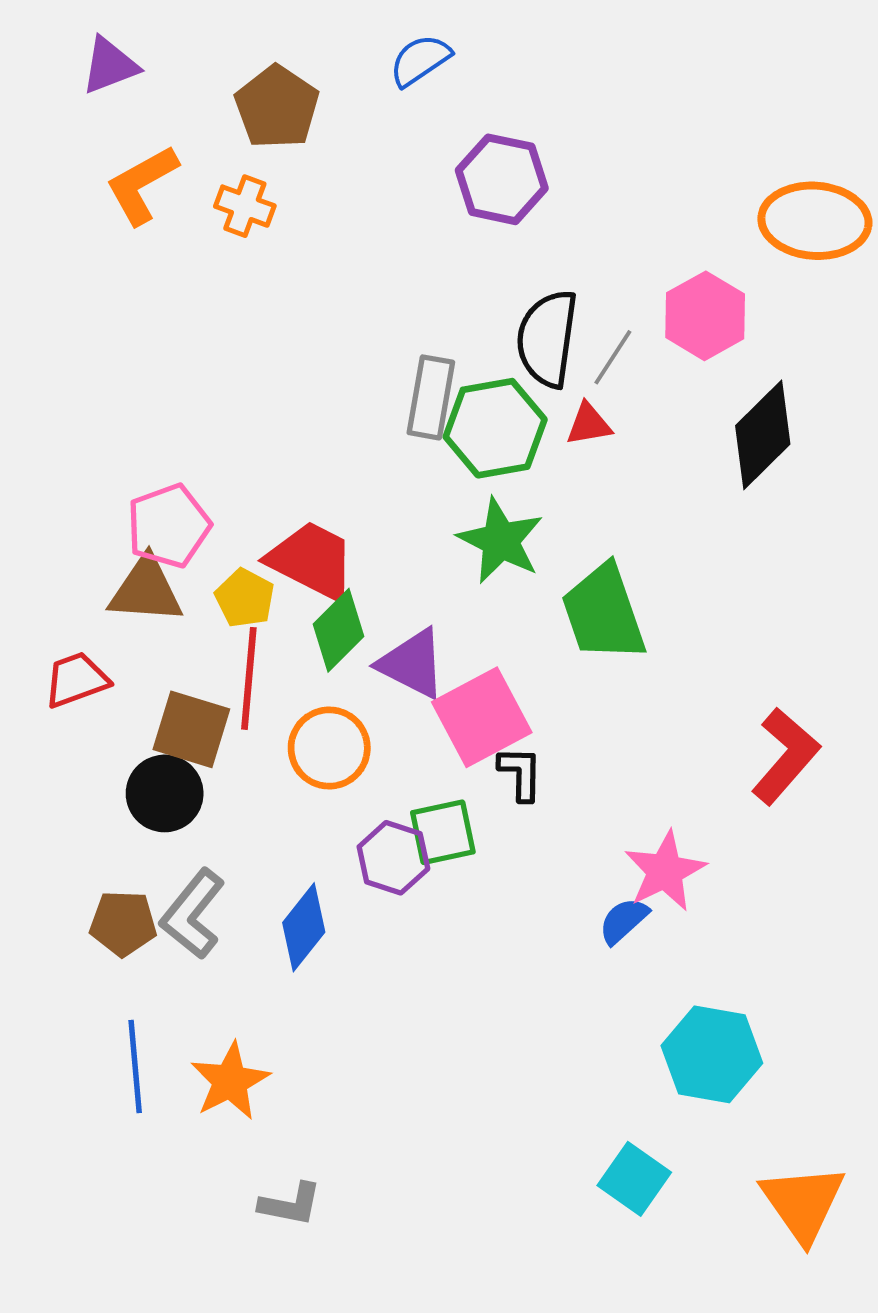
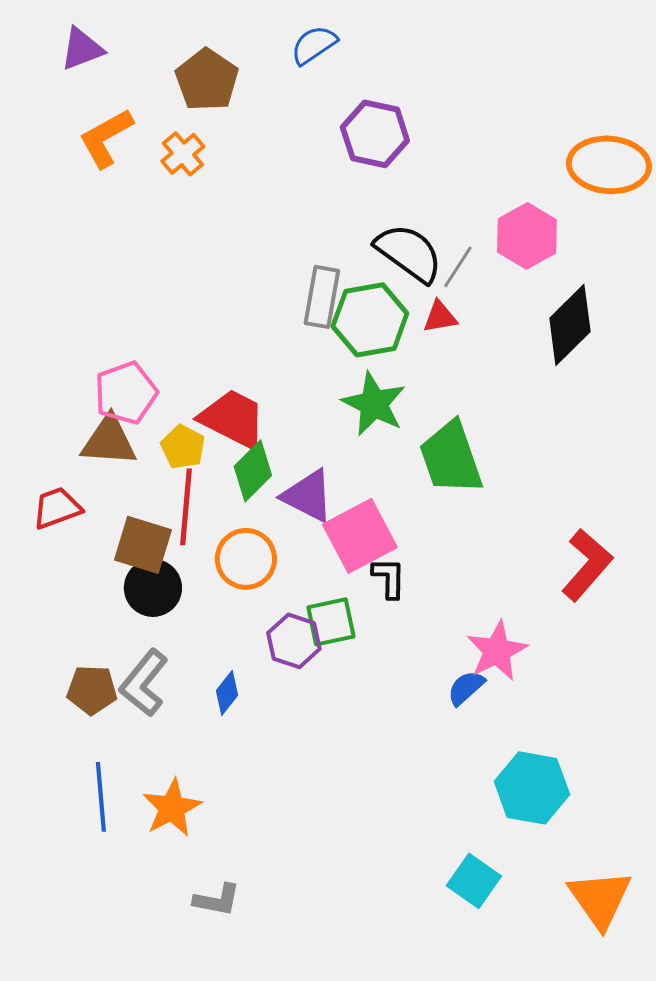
orange cross: (245, 206) -> (183, 154), turned 30
black semicircle: (547, 339) -> (409, 253), turned 118
black circle: (165, 793) -> (153, 588), moved
blue diamond: (304, 927) -> (227, 693), size x0.7

